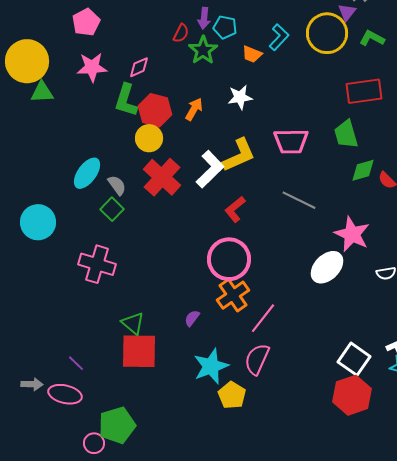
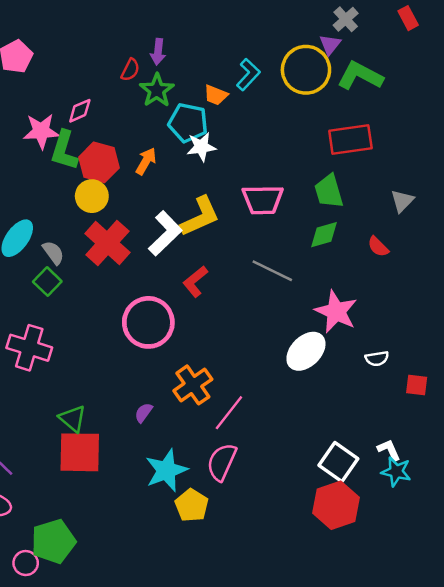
cyan pentagon: (225, 27) -> (188, 123), moved, size x1.4
green L-shape: (372, 38) -> (360, 76), size x1.5
pink star: (92, 67) -> (41, 131), moved
green diamond: (363, 170) -> (324, 235), moved
pink circle: (229, 259) -> (148, 322), moved

